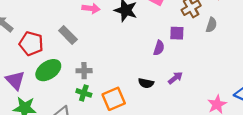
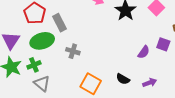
gray rectangle: (68, 35) -> (59, 23), moved
green cross: (84, 93) -> (34, 65), moved, turned 32
orange square: (114, 99) -> (91, 84), turned 35

